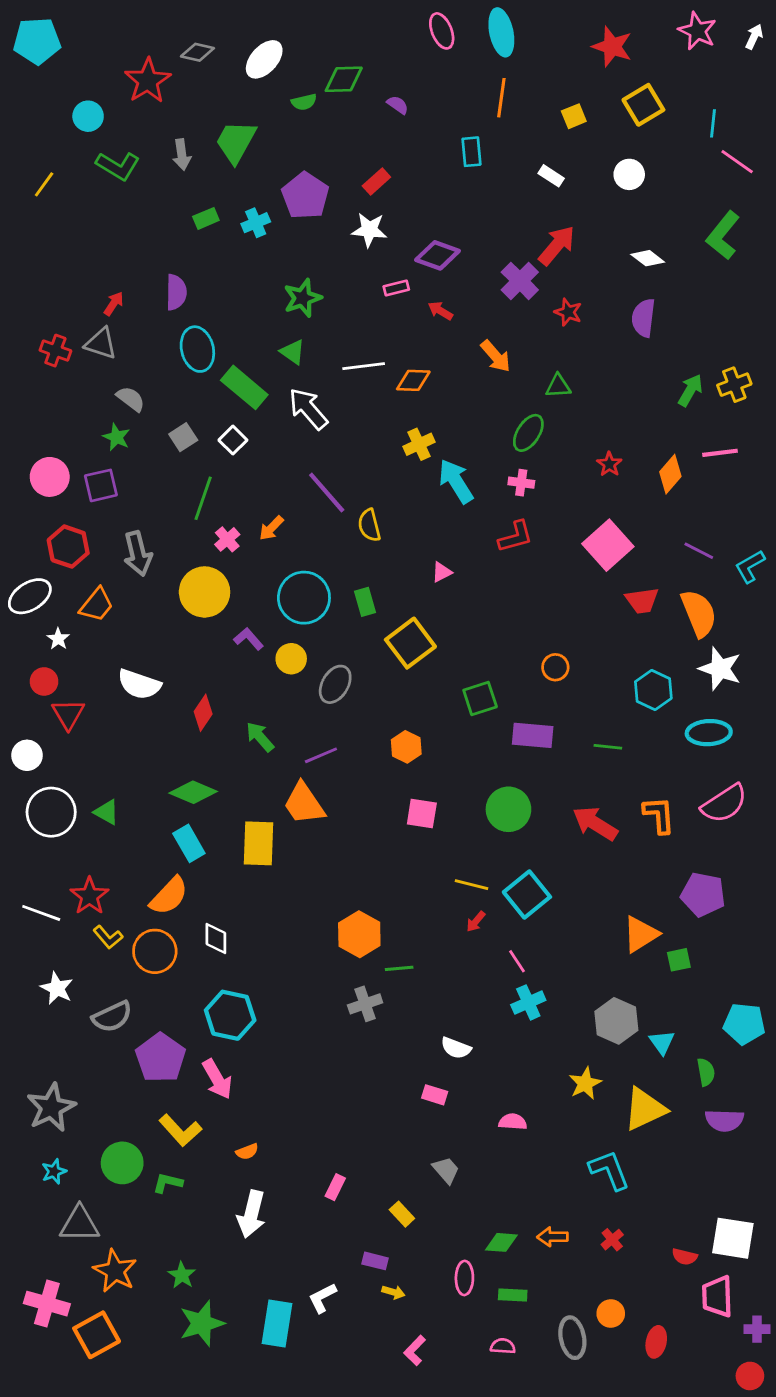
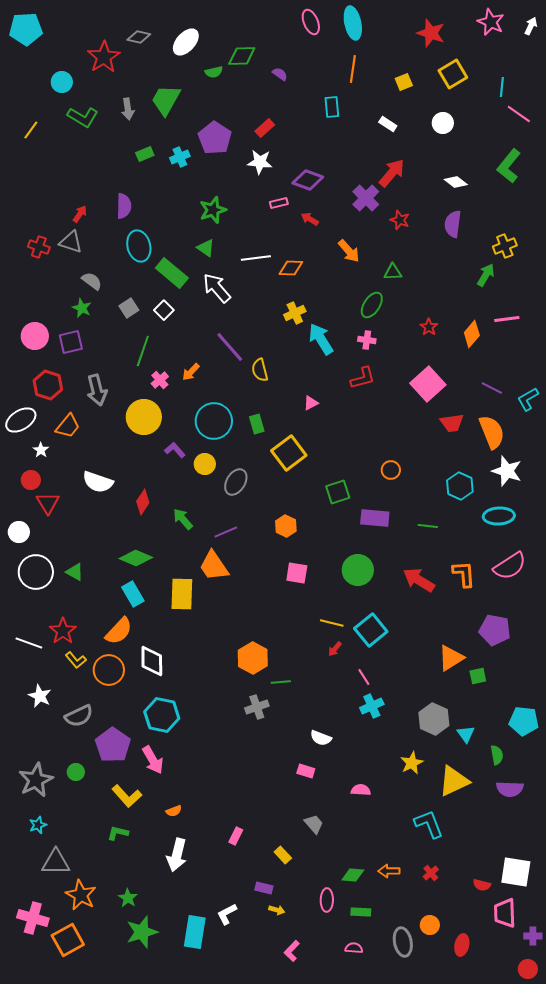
yellow cross: (734, 385) -> (505, 246), moved
white diamond: (216, 939) -> (152, 661), size x1.4
green circle: (122, 1163) -> (76, 772), moved, size x0.6

